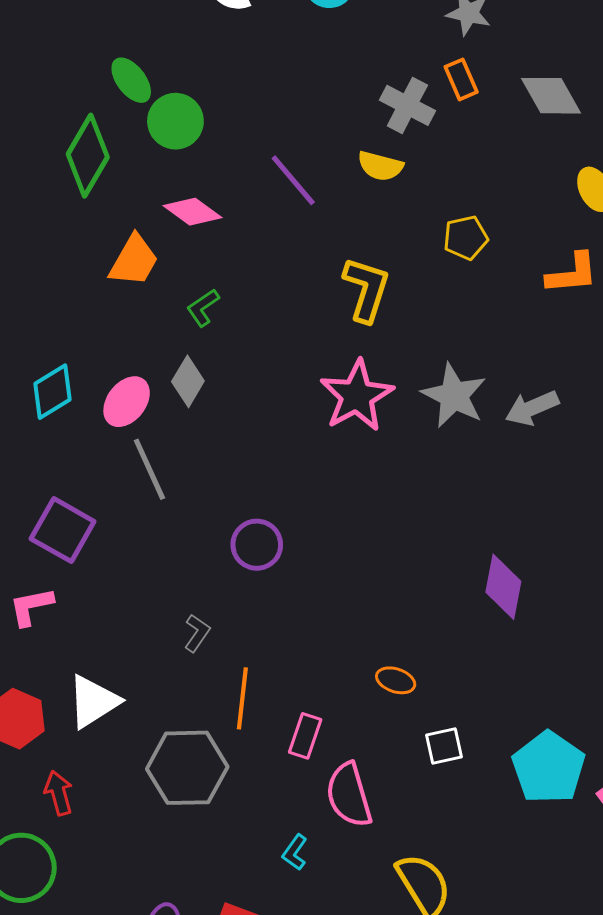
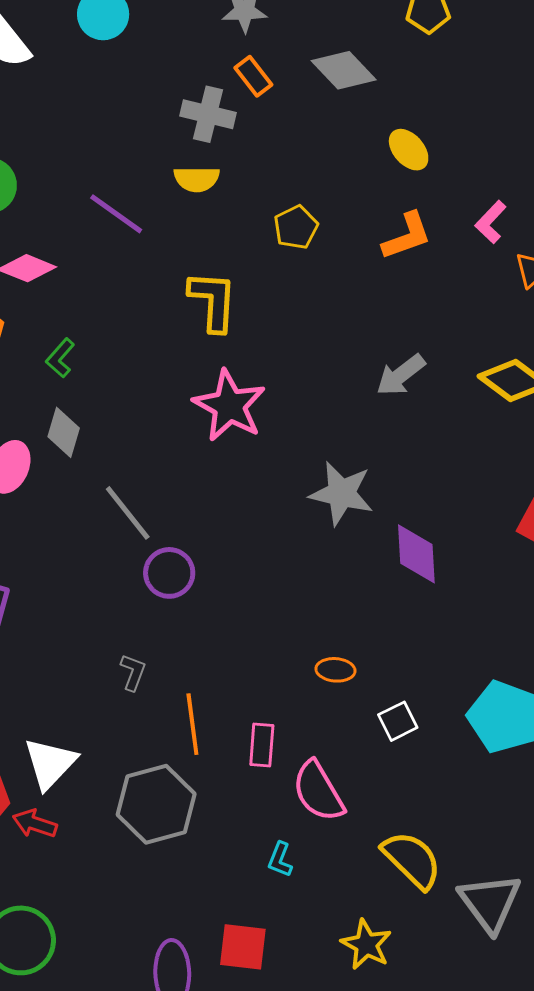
gray star: (454, 396) -> (341, 493), moved
gray line: (149, 469) -> (128, 513), moved
red arrow: (59, 793) -> (35, 824), moved, turned -42

